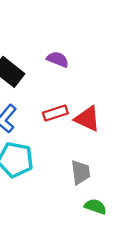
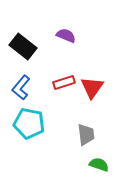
red triangle: (87, 119) -> (92, 88), turned 40

